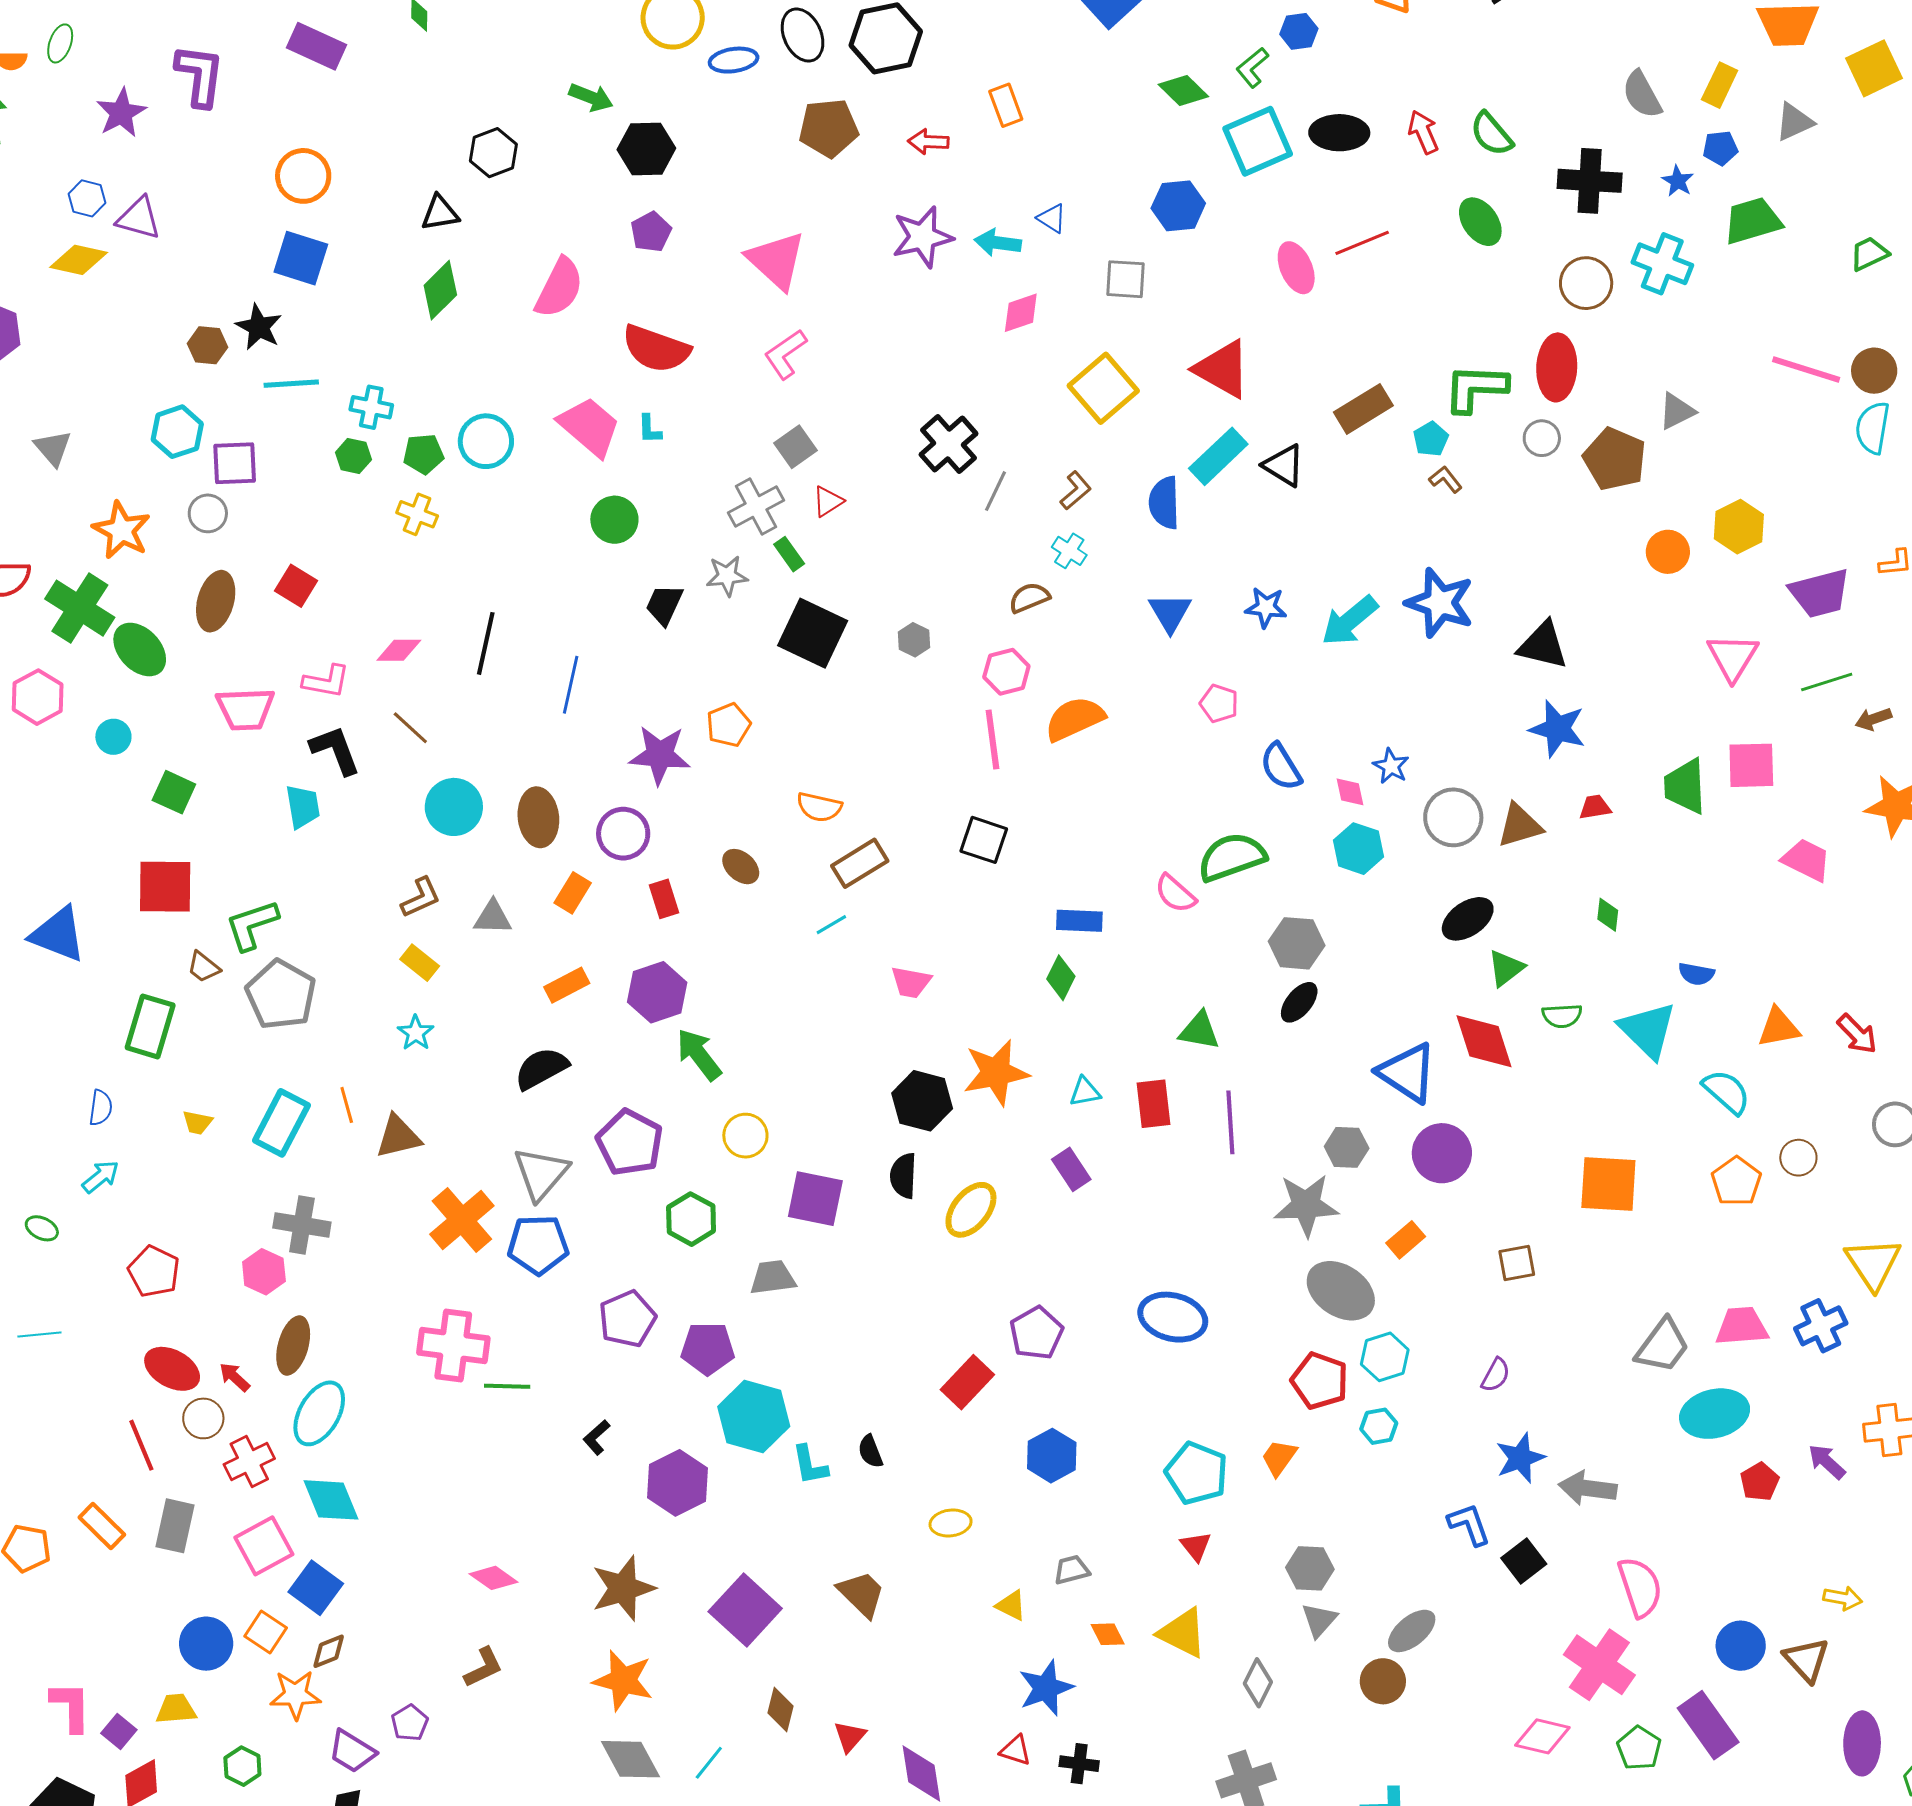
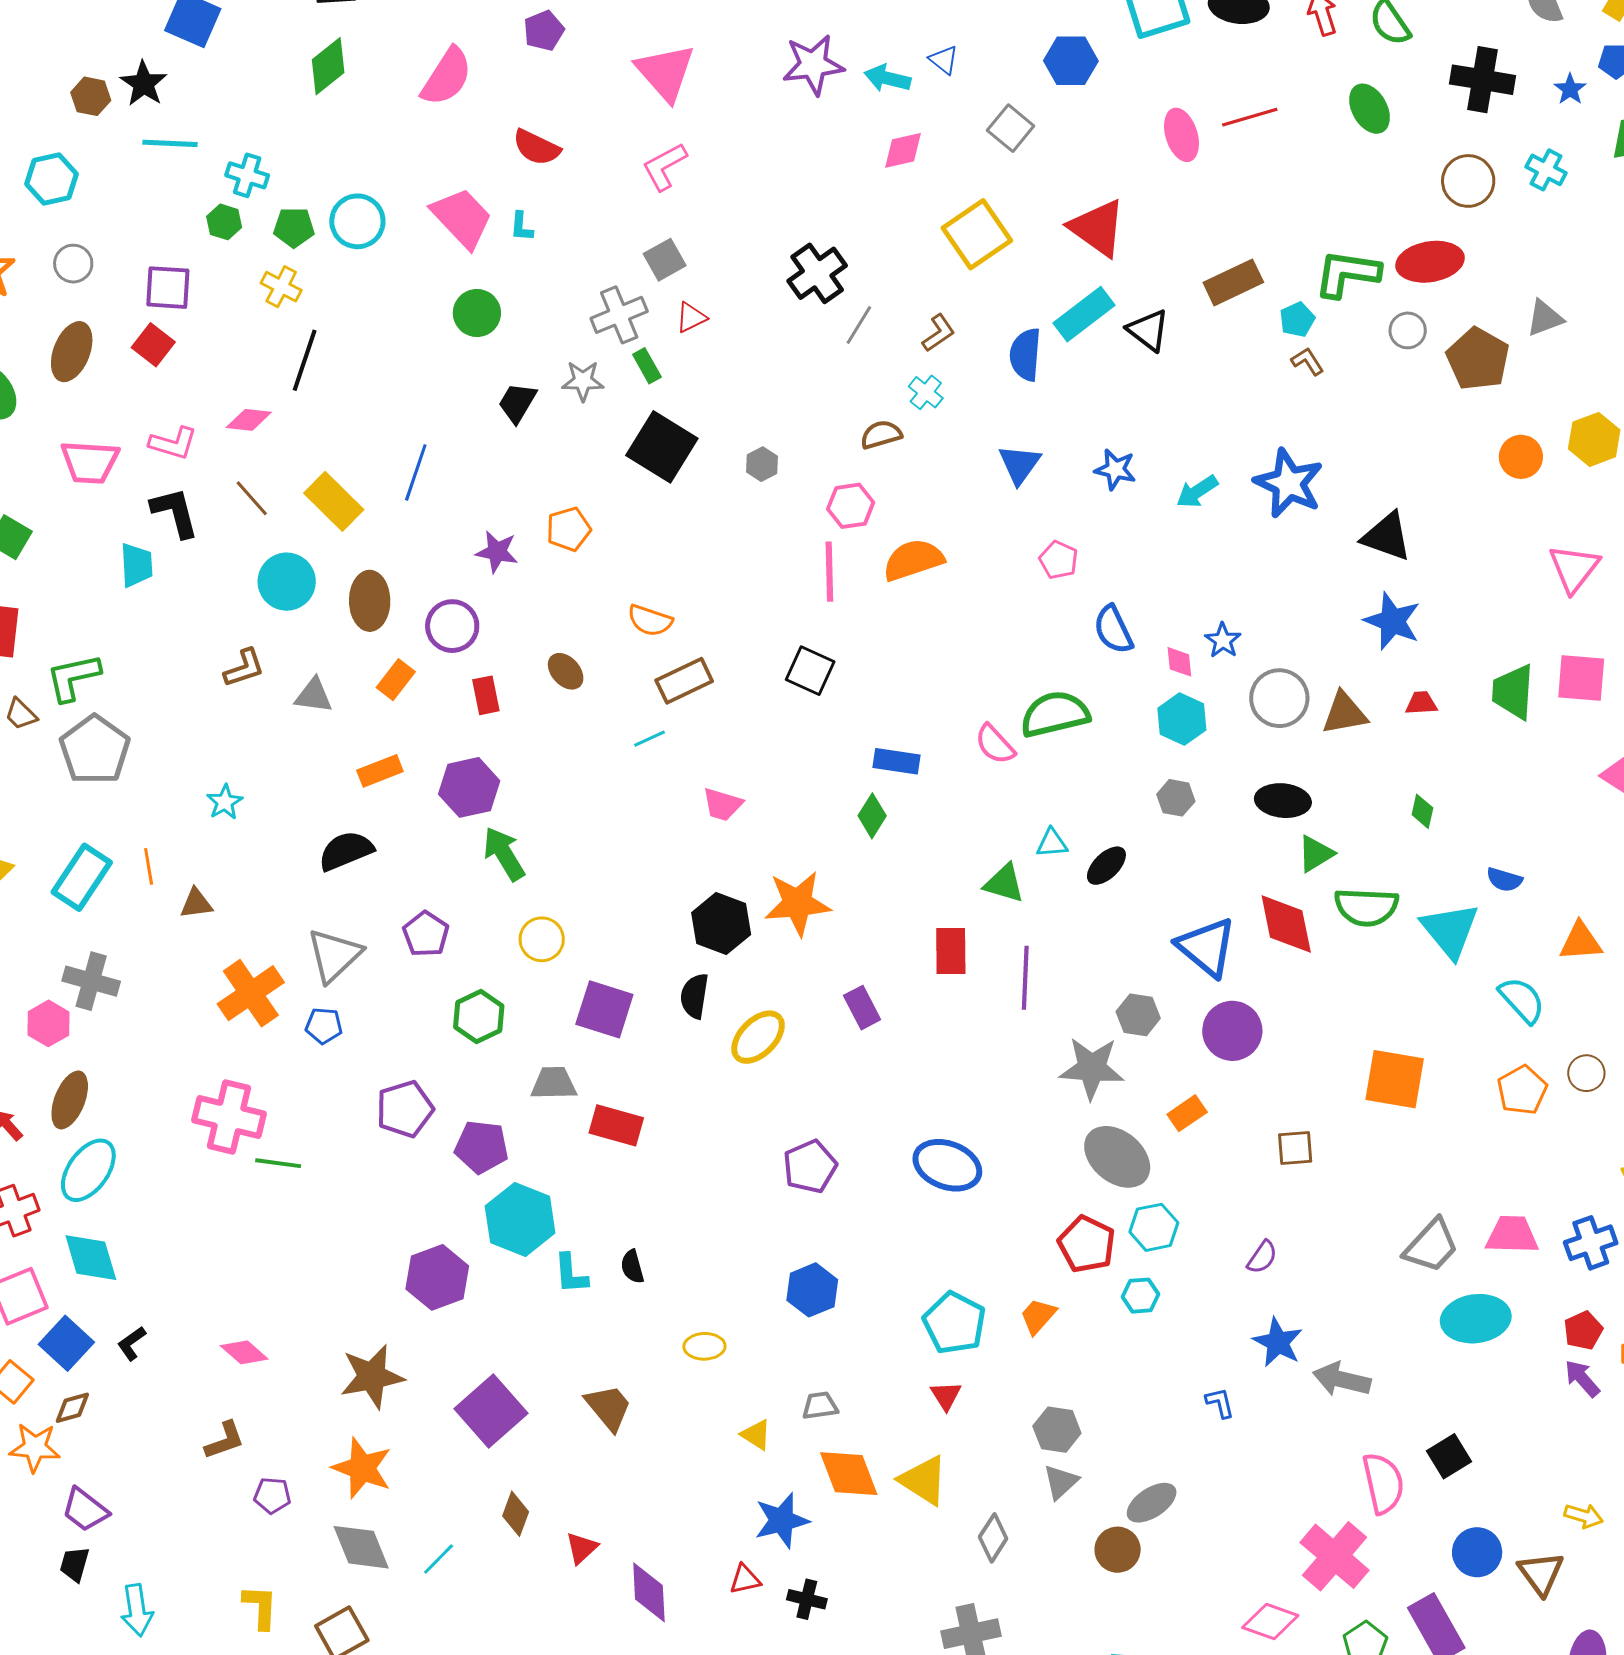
cyan cross: (1662, 264) -> (1546, 170), size x0.7
gray square: (1125, 279) -> (1011, 128), turned 30
red semicircle: (656, 349) -> (536, 147), size x0.7
red ellipse: (1557, 367) -> (1430, 262), turned 72
purple square: (235, 463) -> (168, 288), moved
cyan arrow: (1350, 621) -> (1197, 492), size x0.7
black line: (486, 643) -> (305, 360), moved
purple star: (660, 755) -> (497, 552), size x0.7
black ellipse: (1468, 919) -> (1283, 801), turned 34
gray hexagon: (1297, 943) -> (1176, 798), moved, size x0.7
yellow rectangle: (420, 963) -> (334, 501), moved, size x1.5
green semicircle: (1562, 1016) -> (1366, 907), size x1.6
cyan triangle: (1085, 1092) -> (1052, 843), moved
brown triangle: (398, 1137) -> (196, 904), size x0.7
purple pentagon: (630, 1143) -> (426, 934), size x0.7
blue pentagon: (538, 1245) -> (324, 1026), size x0.6
red rectangle: (967, 1382) -> (616, 1125), moved, turned 56
black L-shape: (596, 1437) -> (132, 1343), moved
blue star: (1520, 1458) -> (1278, 1342), turned -30
red pentagon: (1760, 1482) -> (1583, 1330), moved
blue L-shape: (1469, 1524) -> (1220, 1403), size x0.7
black square: (1524, 1561) -> (1449, 1456), moved
orange diamond: (1108, 1634) -> (849, 1474), size x1.8
purple pentagon: (410, 1723) -> (272, 1495), moved, turned 30
red triangle: (1016, 1750) -> (745, 1579), turned -36

